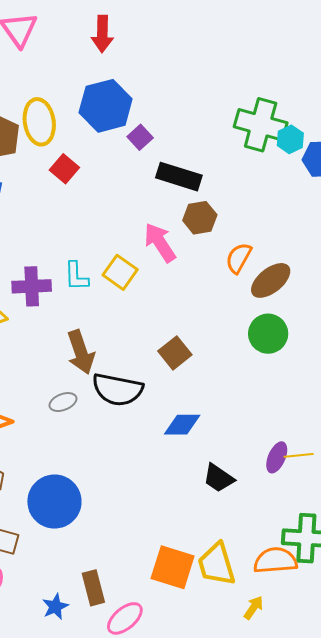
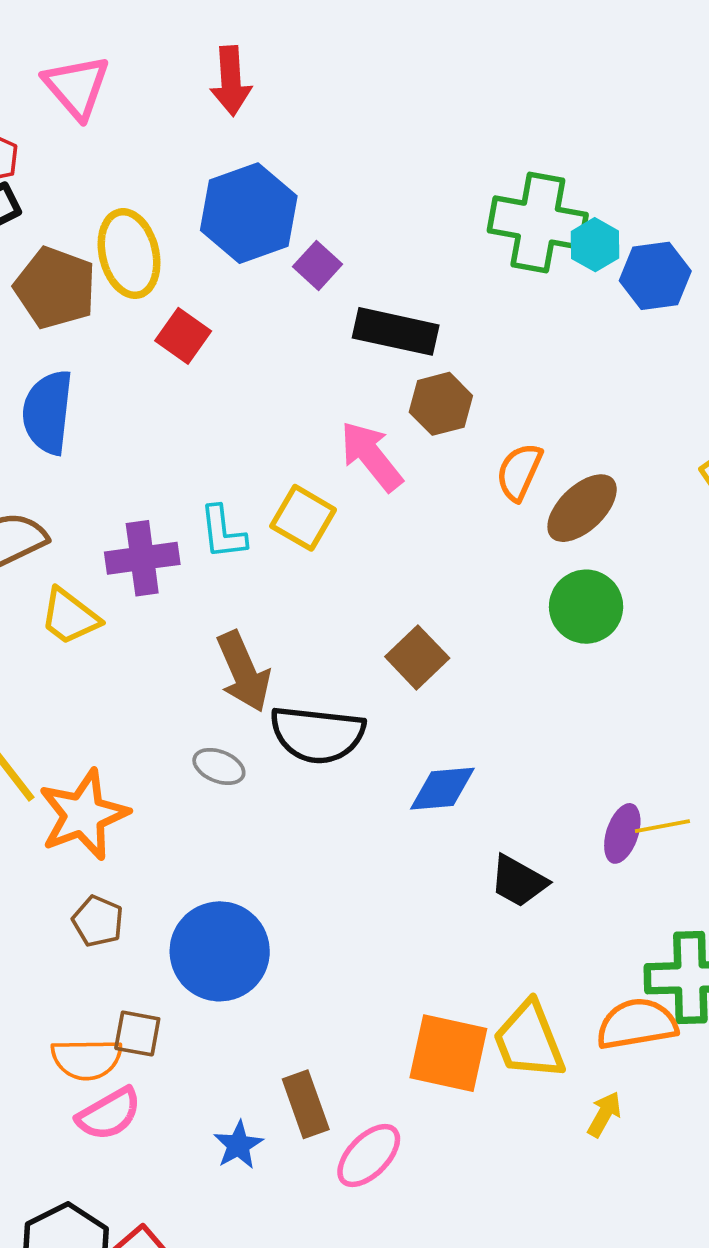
gray ellipse: (63, 402) -> (219, 766), turned 48

